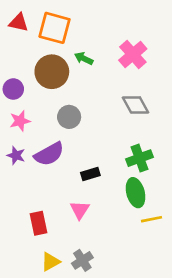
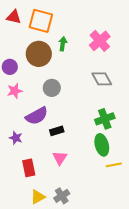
green arrow: (84, 58) -> (63, 44), turned 72
purple star: (16, 155) -> (16, 138), moved
black rectangle: (90, 174) -> (57, 131), moved

